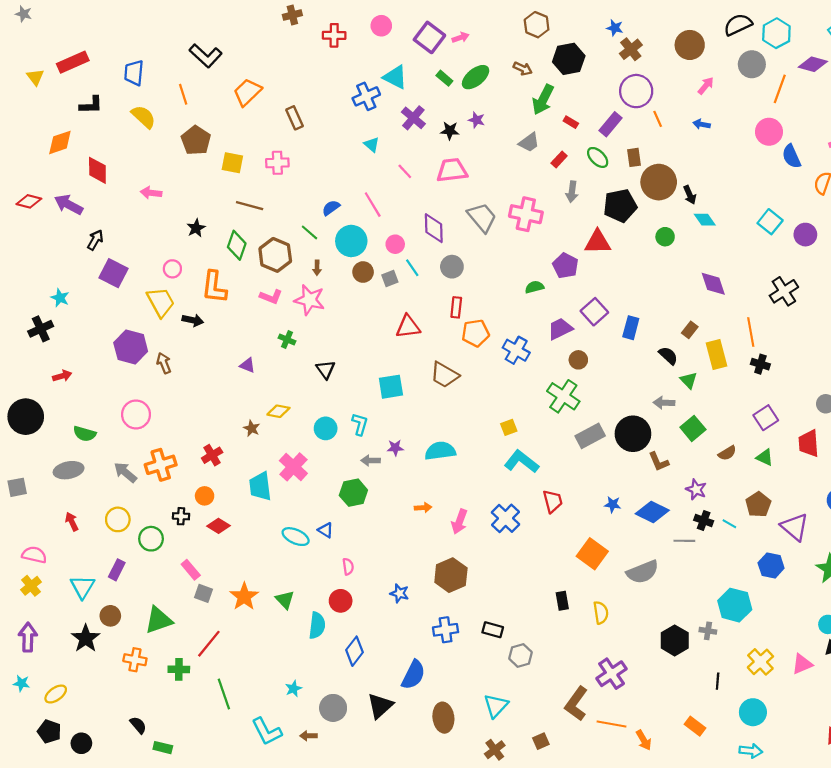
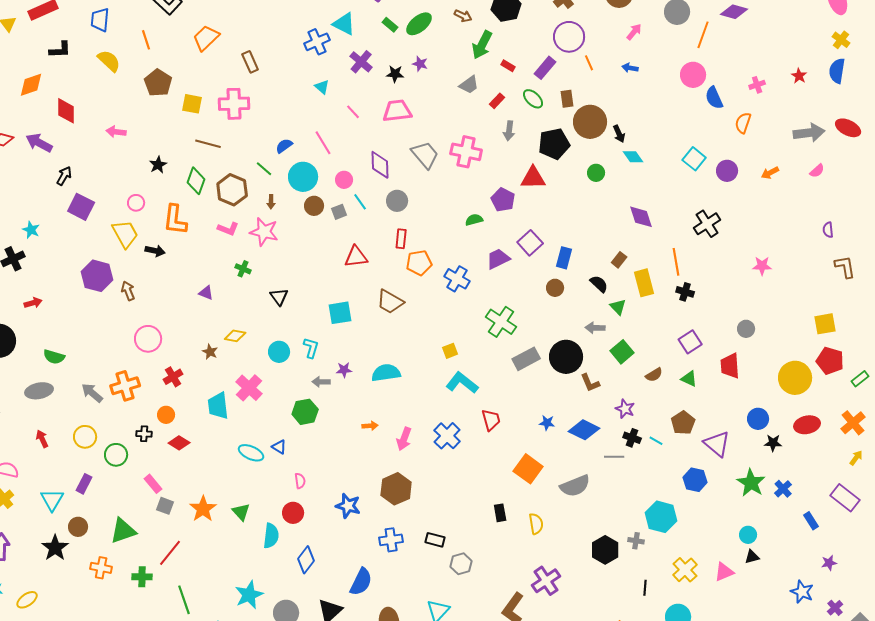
pink cross: (277, 163) -> (234, 104), size x1.4
brown circle: (578, 360) -> (555, 288), moved
pink circle: (136, 414) -> (148, 339), moved
blue star: (399, 593) -> (348, 506), size x1.4
cyan star: (293, 689) -> (249, 595), size x1.8

